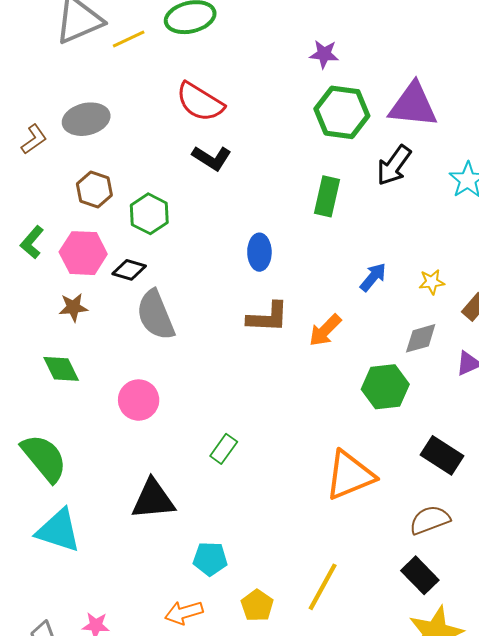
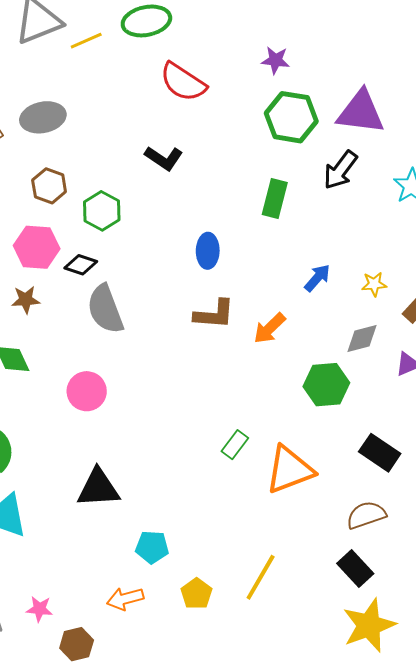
red semicircle: (200, 102) -> (183, 82), moved
green rectangle: (224, 449) -> (235, 445), moved

